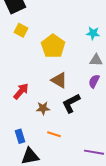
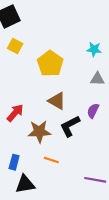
purple semicircle: (94, 81) -> (93, 111), moved
brown star: (43, 108) -> (39, 132), size x1.5
blue rectangle: (20, 136) -> (14, 162), turned 32

